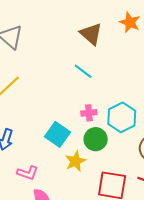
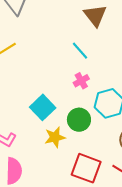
pink cross: (89, 113) -> (81, 81), moved, turned -35

